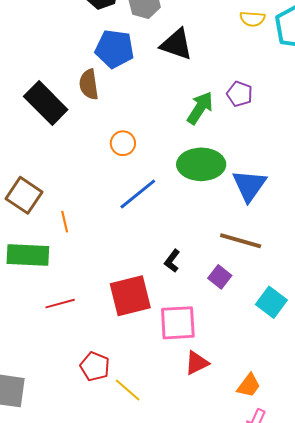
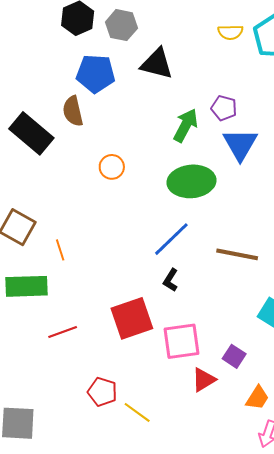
blue triangle: (249, 185) -> (240, 144), moved
blue line: (138, 194) -> (171, 239), moved
purple square: (220, 277) -> (234, 356), moved

